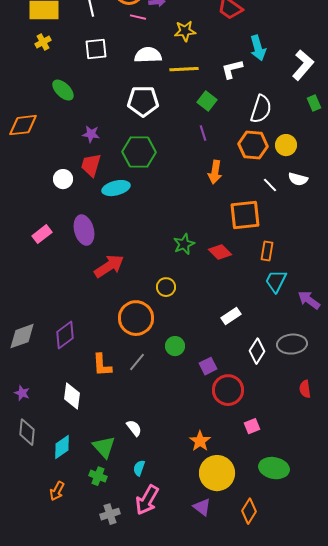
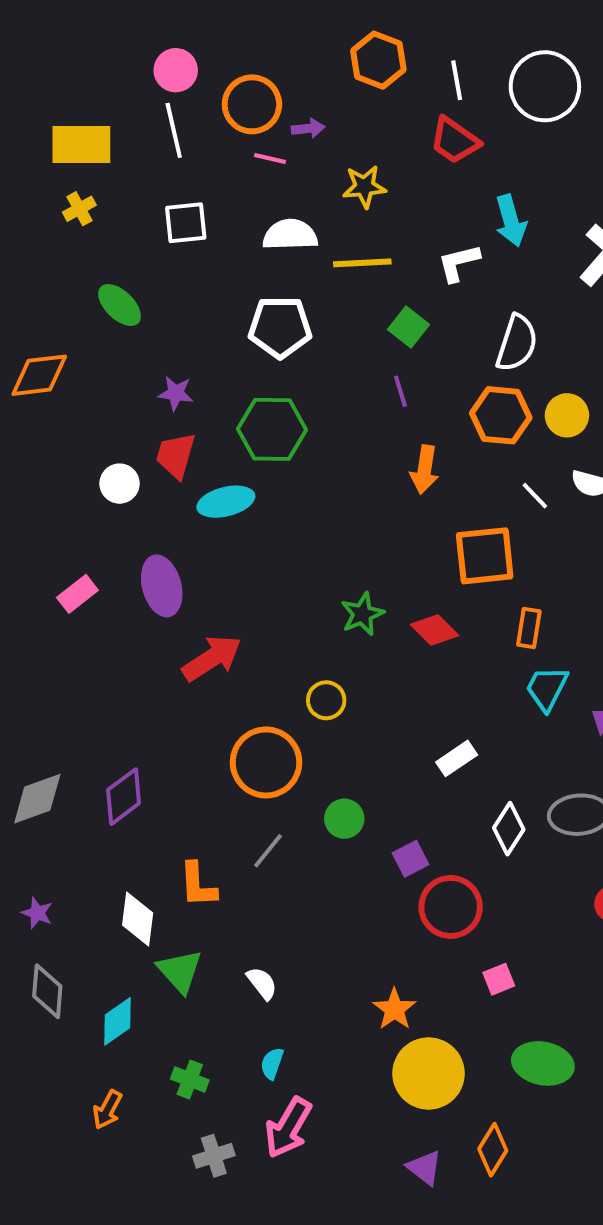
orange L-shape: (102, 365) -> (198, 885), moved
green triangle: (104, 447) -> (180, 971), moved
purple triangle: (202, 507) -> (425, 1168), moved

